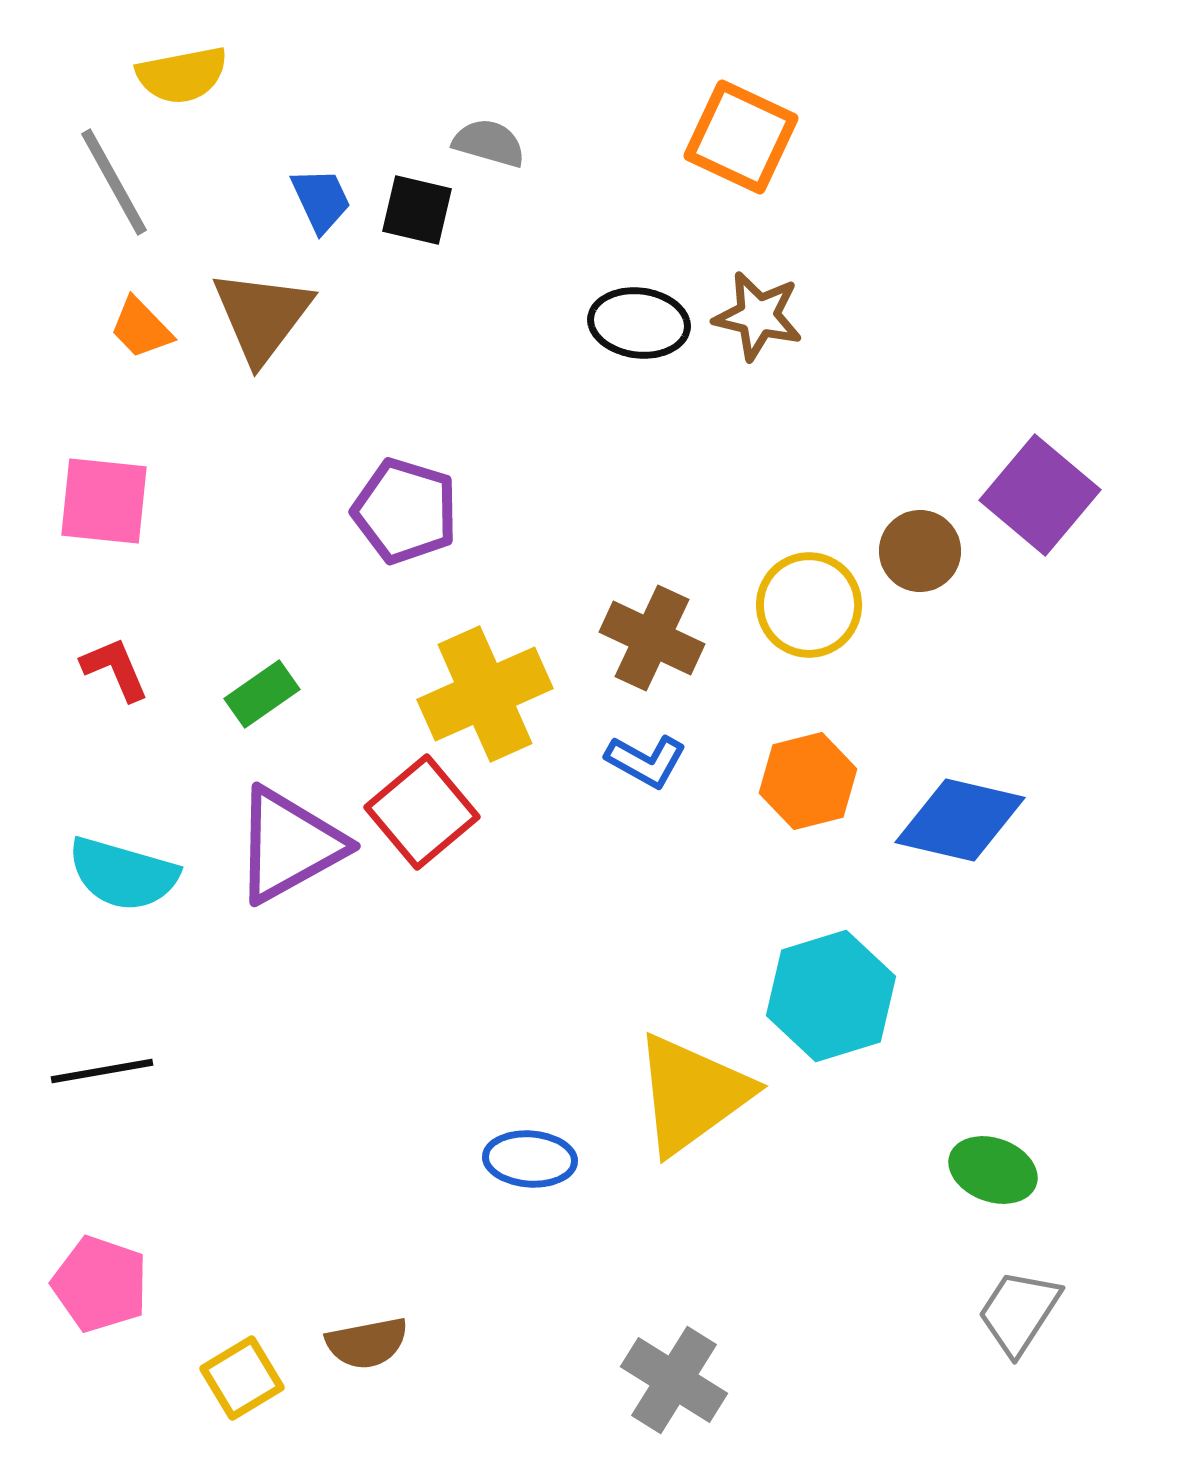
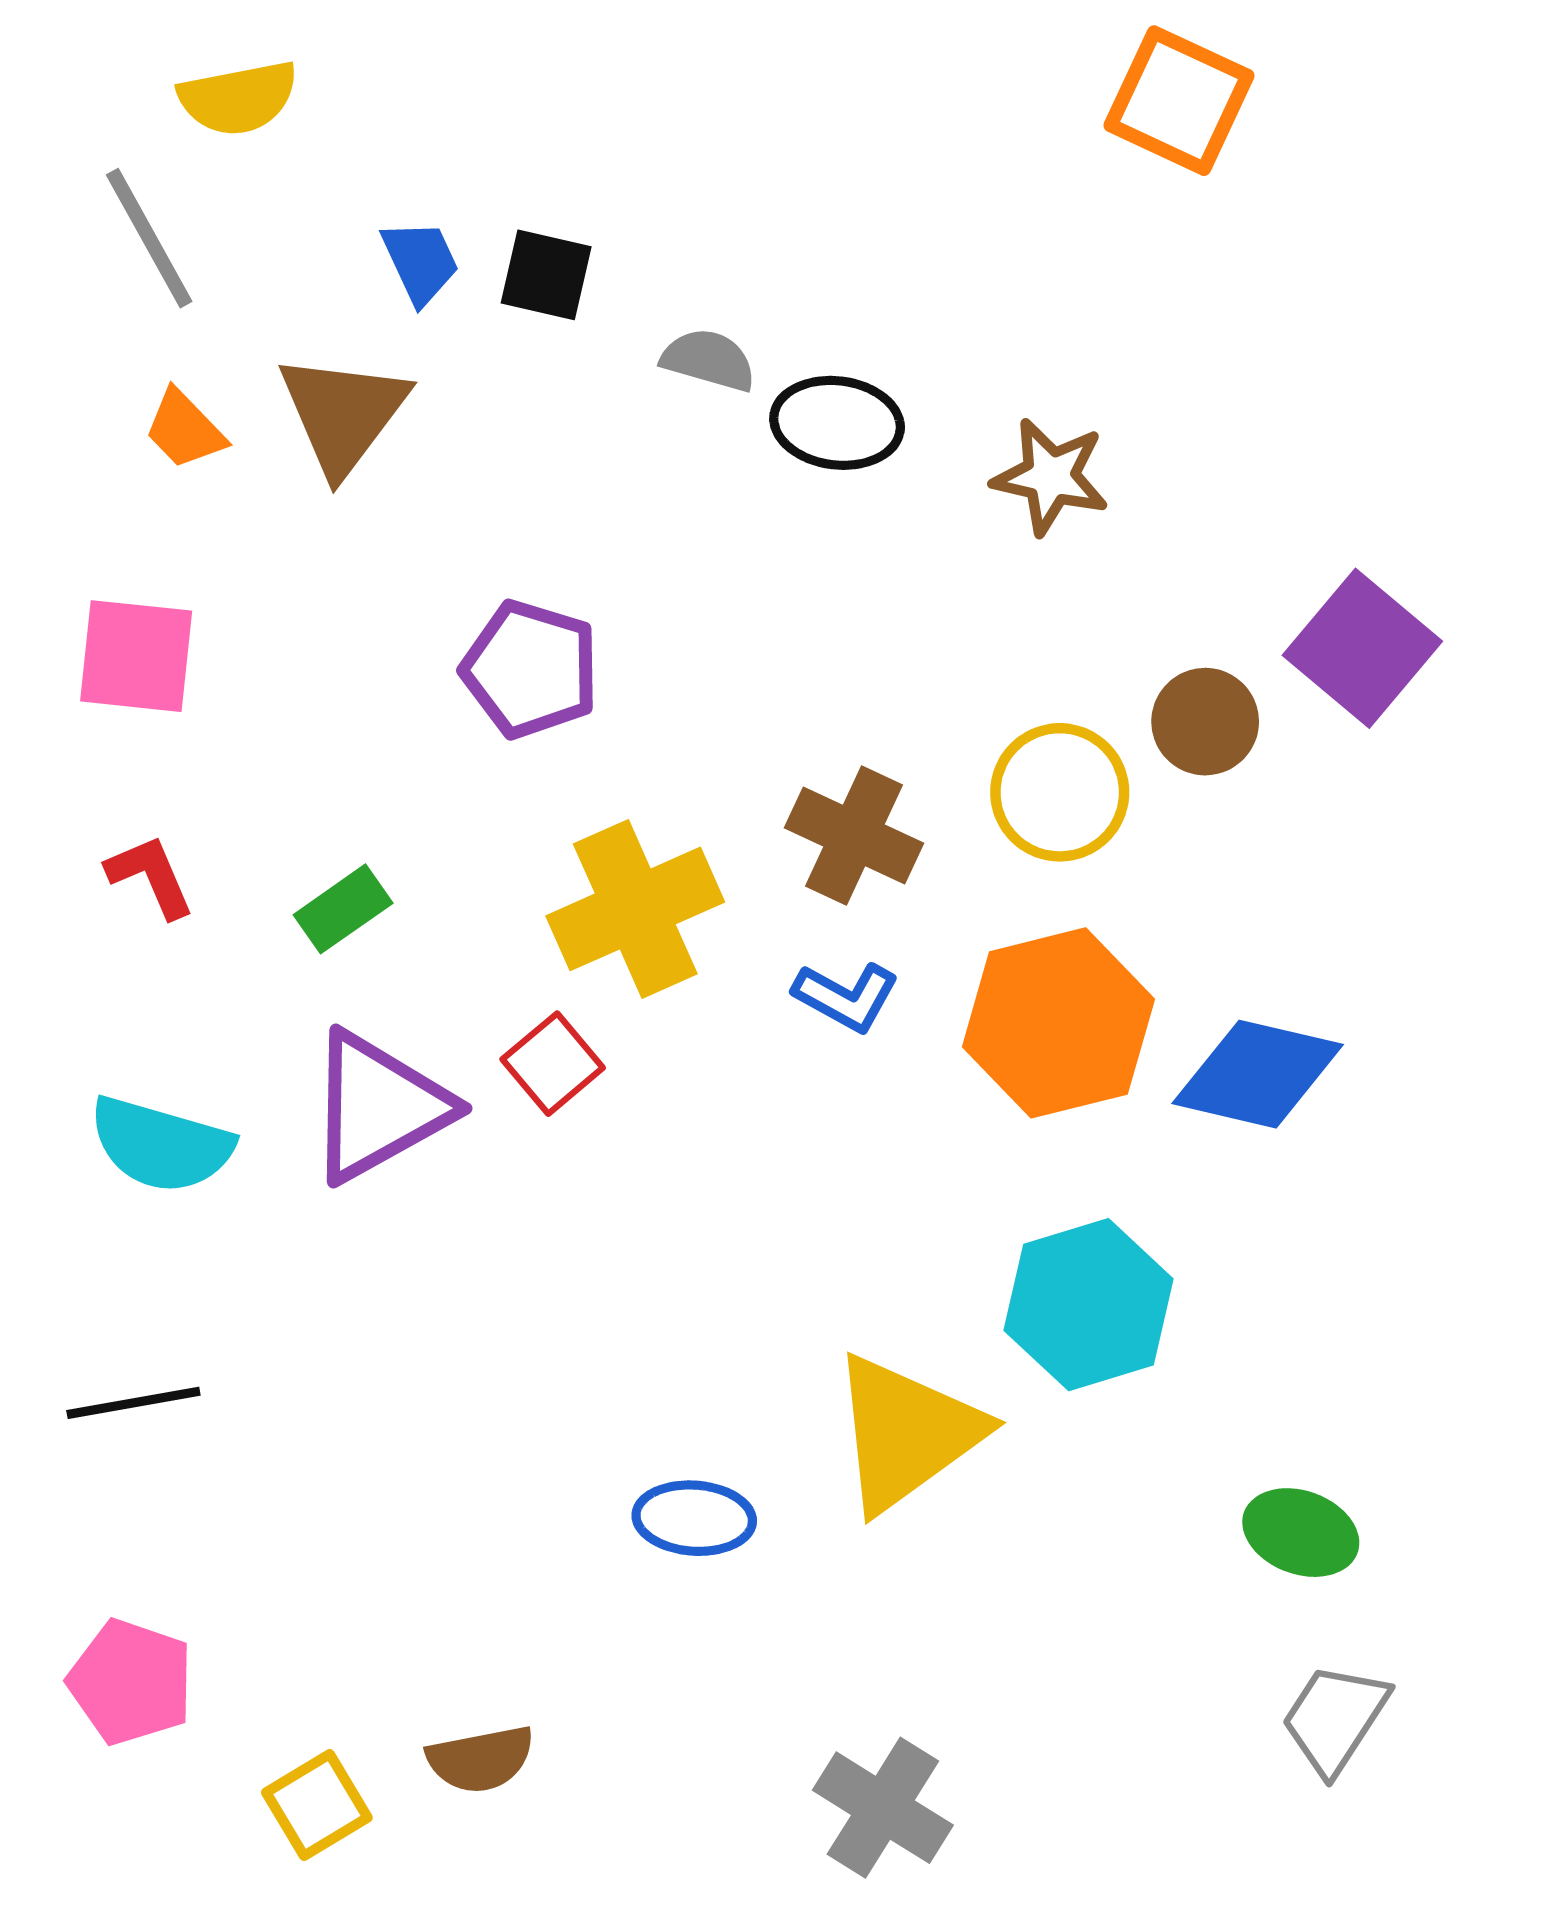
orange square: (741, 137) -> (1179, 101), moved
gray semicircle: (489, 143) -> (709, 360), moved
brown star: (758, 316) -> (1051, 477), moved
orange hexagon: (808, 781) -> (1058, 1023), size x1.5
red square: (422, 812) -> (553, 1064), size x0.7

